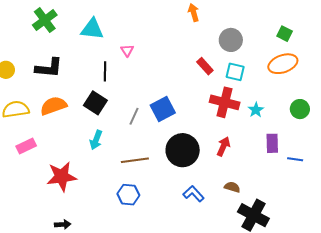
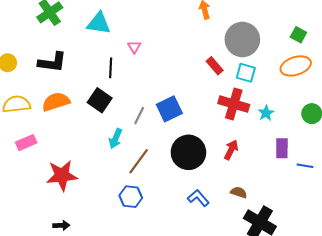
gray circle: (231, 40) -> (242, 39), size x1.4
cyan arrow: (96, 140) -> (116, 139), moved
brown line: (135, 160) -> (139, 161), turned -48

